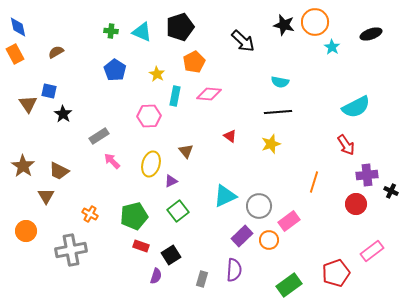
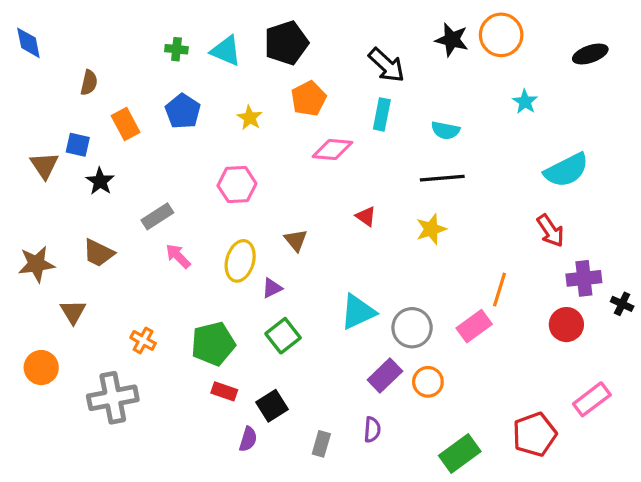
cyan star: (332, 47) -> (525, 102), moved
brown semicircle: (56, 52) -> (89, 83), turned 133
orange rectangle: (15, 54) -> (126, 124), moved
cyan rectangle: (175, 96) -> (382, 114), moved
brown star: (23, 166) -> (36, 264), turned 30
brown trapezoid: (59, 171) -> (98, 253), moved
pink rectangle: (289, 221) -> (474, 326), moved
purple semicircle: (234, 270) -> (372, 430), size x0.7

